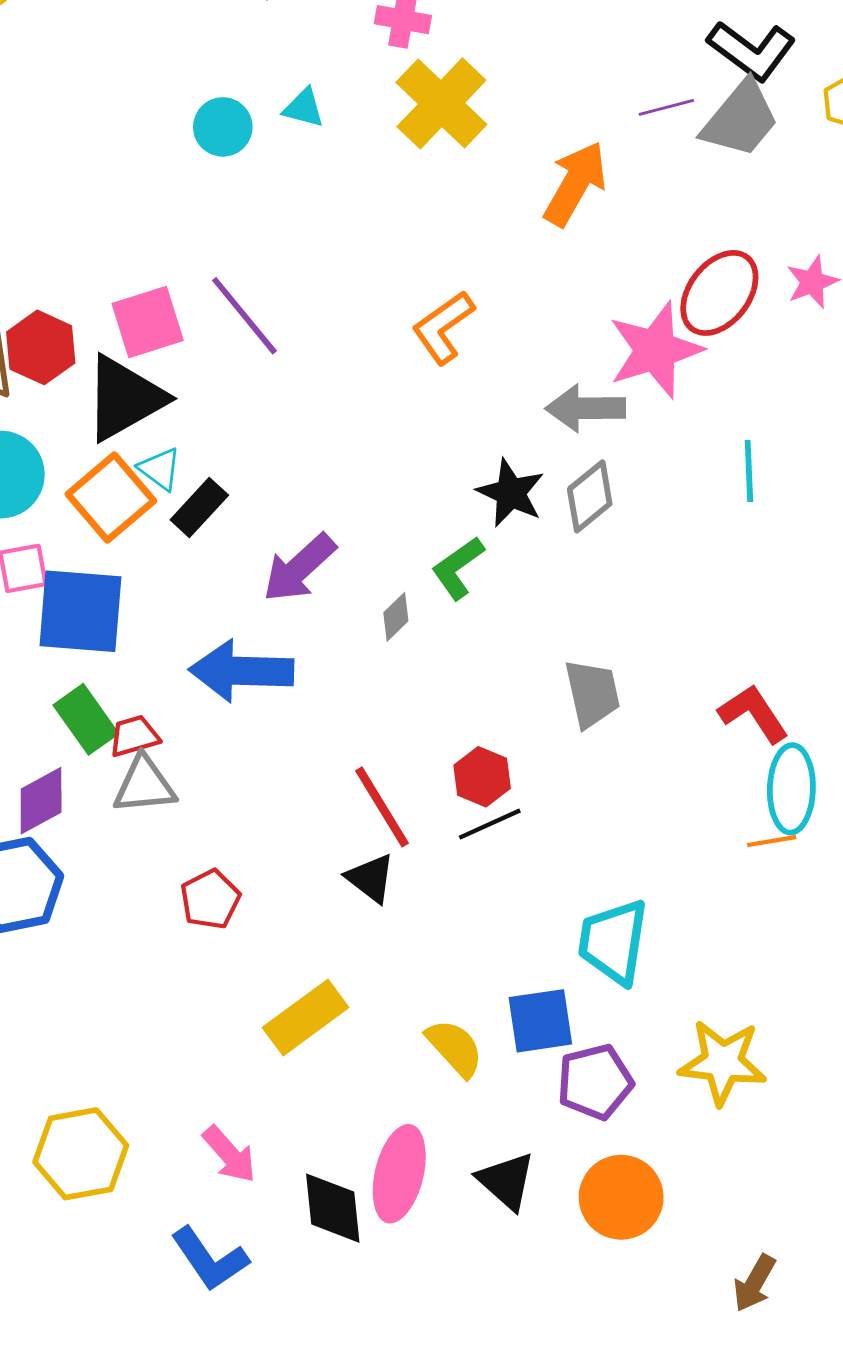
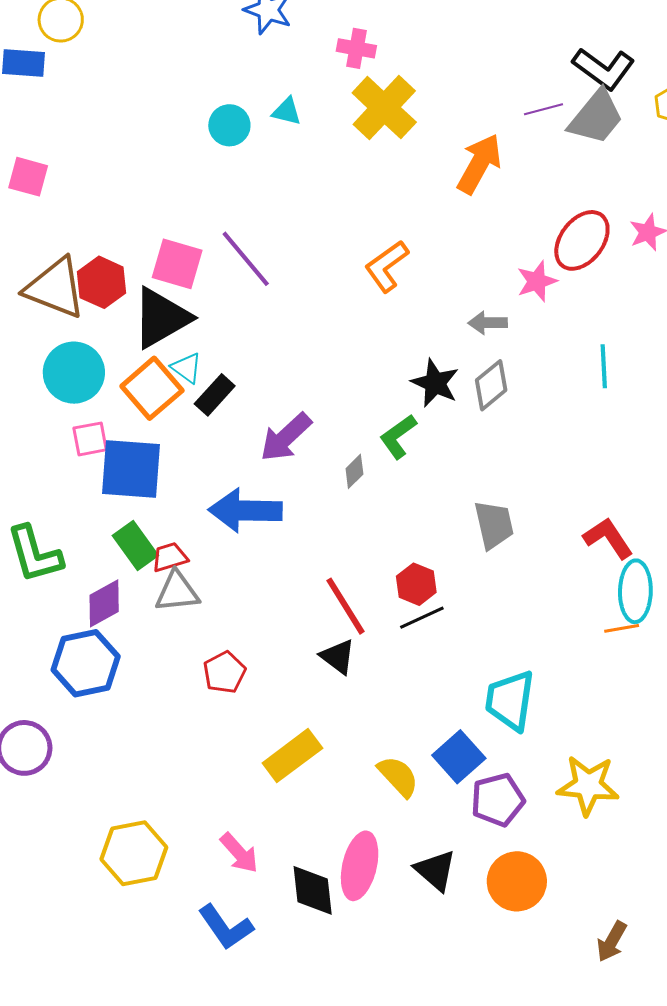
pink square: (148, 322) -> (177, 264), turned 34
pink star: (655, 350) -> (537, 281), size x0.6
gray arrow: (585, 408) -> (488, 323), size x0.7
blue square: (540, 1021) -> (459, 757), turned -33

